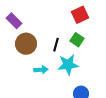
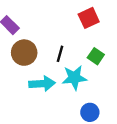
green square: (77, 40) -> (96, 56), moved
cyan arrow: (41, 70) -> (42, 84), size x1.5

